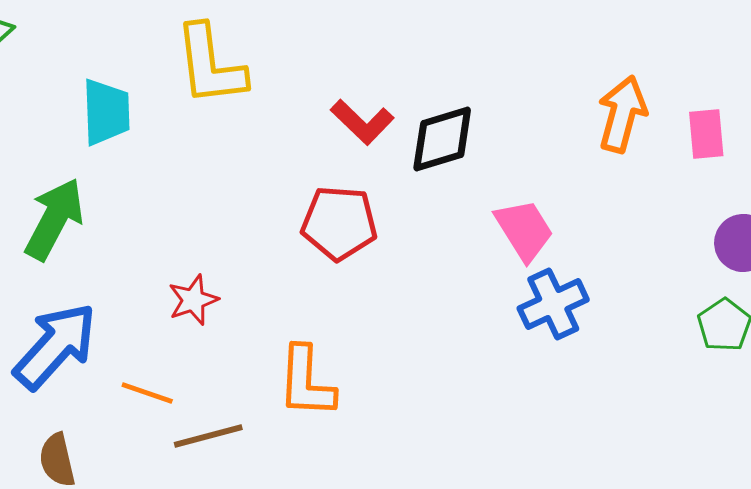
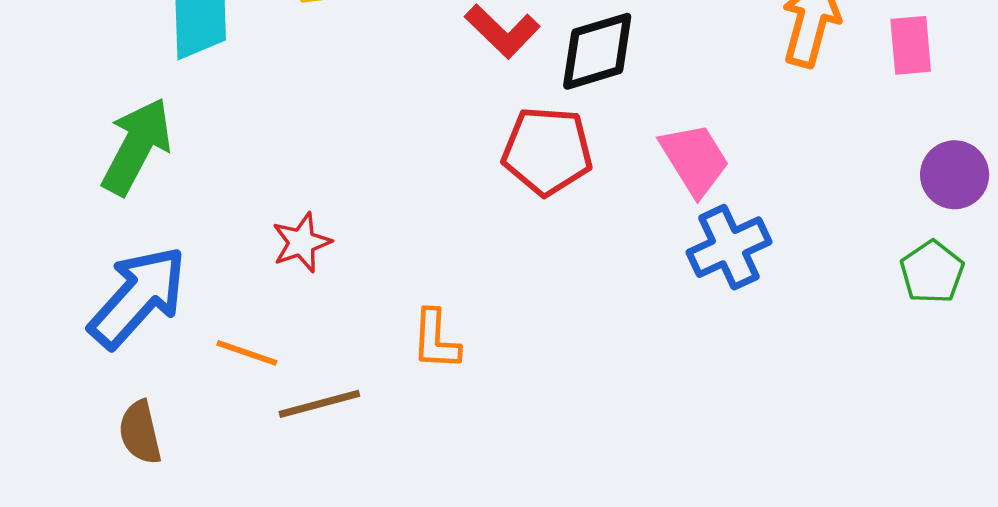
red pentagon: (339, 223) -> (547, 151), moved
orange L-shape: (306, 382) -> (436, 340), size x0.7

